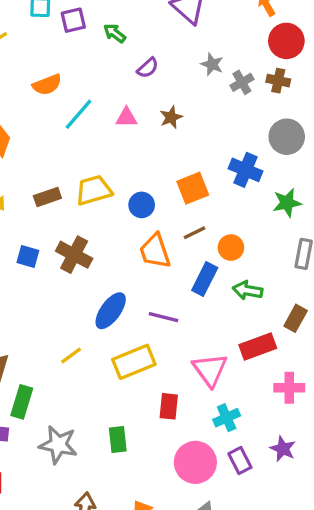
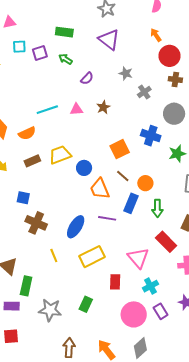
brown cross: (278, 81) -> (175, 79), moved
gray cross: (242, 82) -> (144, 92), moved
orange semicircle: (47, 85) -> (27, 133), moved
cyan line: (79, 114) -> (47, 110), turned 35
blue circle: (142, 205) -> (84, 168), moved
brown line: (195, 233) -> (123, 176), turned 72
brown cross: (74, 255) -> (36, 223), moved
green arrow: (248, 290) -> (157, 208), turned -96
purple line: (163, 317) -> (107, 218), moved
red rectangle: (258, 347) -> (166, 242), turned 70
yellow line: (71, 355) -> (54, 256), turned -72
green rectangle: (118, 440) -> (86, 304), turned 35

